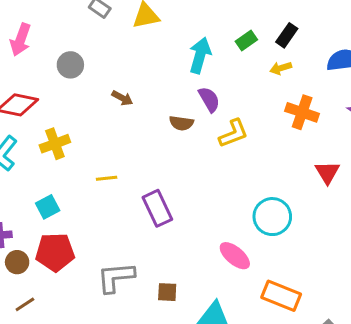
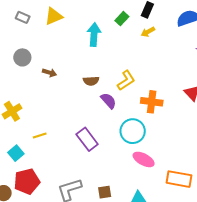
gray circle: (70, 65) -> (22, 57), moved
purple semicircle: (209, 99) -> (108, 101), moved
orange cross: (302, 112) -> (152, 102), moved
yellow line: (107, 178) -> (40, 135), moved
cyan circle: (272, 217) -> (133, 131), moved

